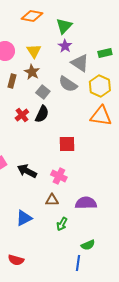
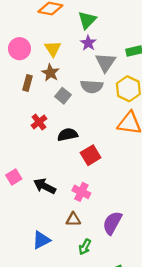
gray triangle: (80, 63) -> (105, 62), turned 30
gray semicircle: (68, 84) -> (92, 86), turned -30
black semicircle: (42, 114) -> (68, 135), moved, turned -126
red square: (67, 144) -> (91, 155), turned -30
purple semicircle: (86, 203) -> (112, 223), turned -60

